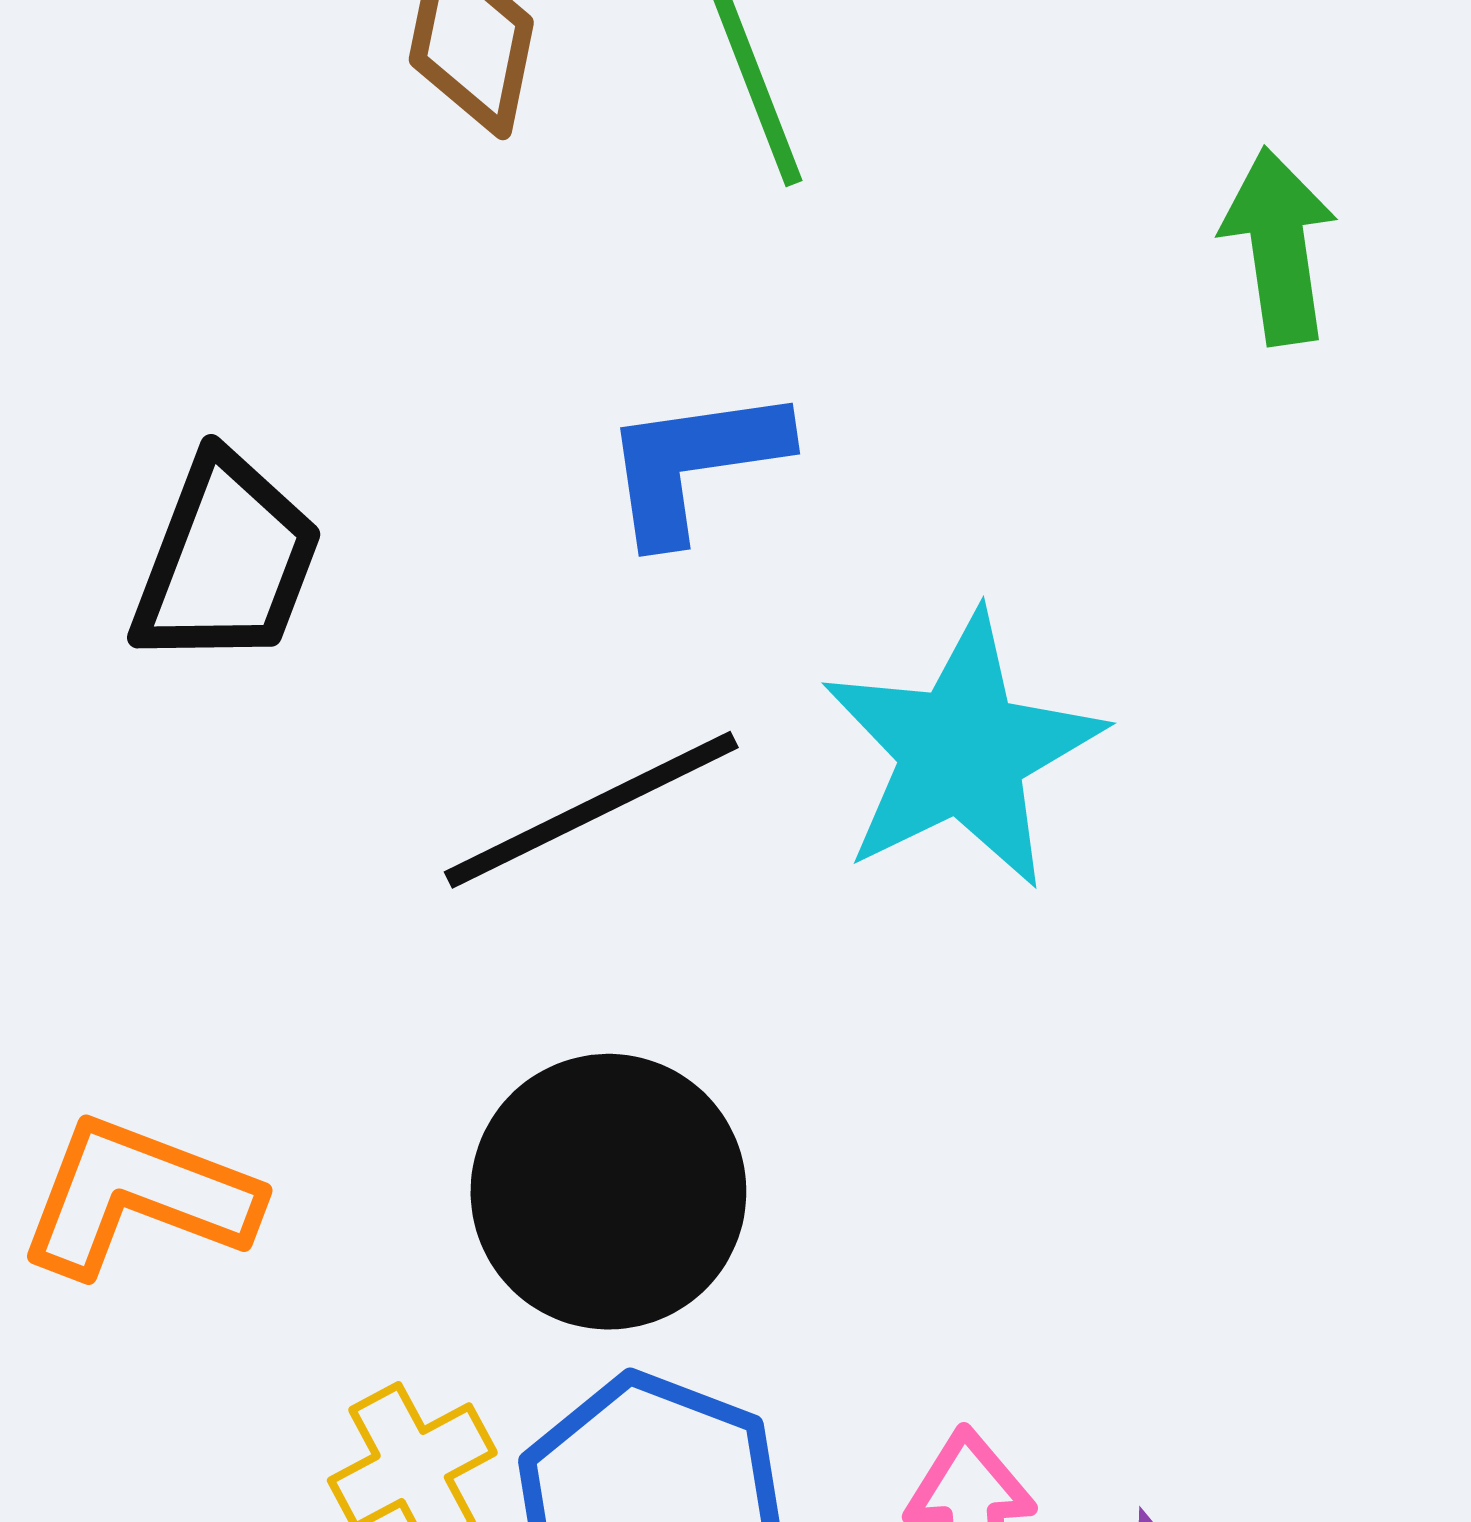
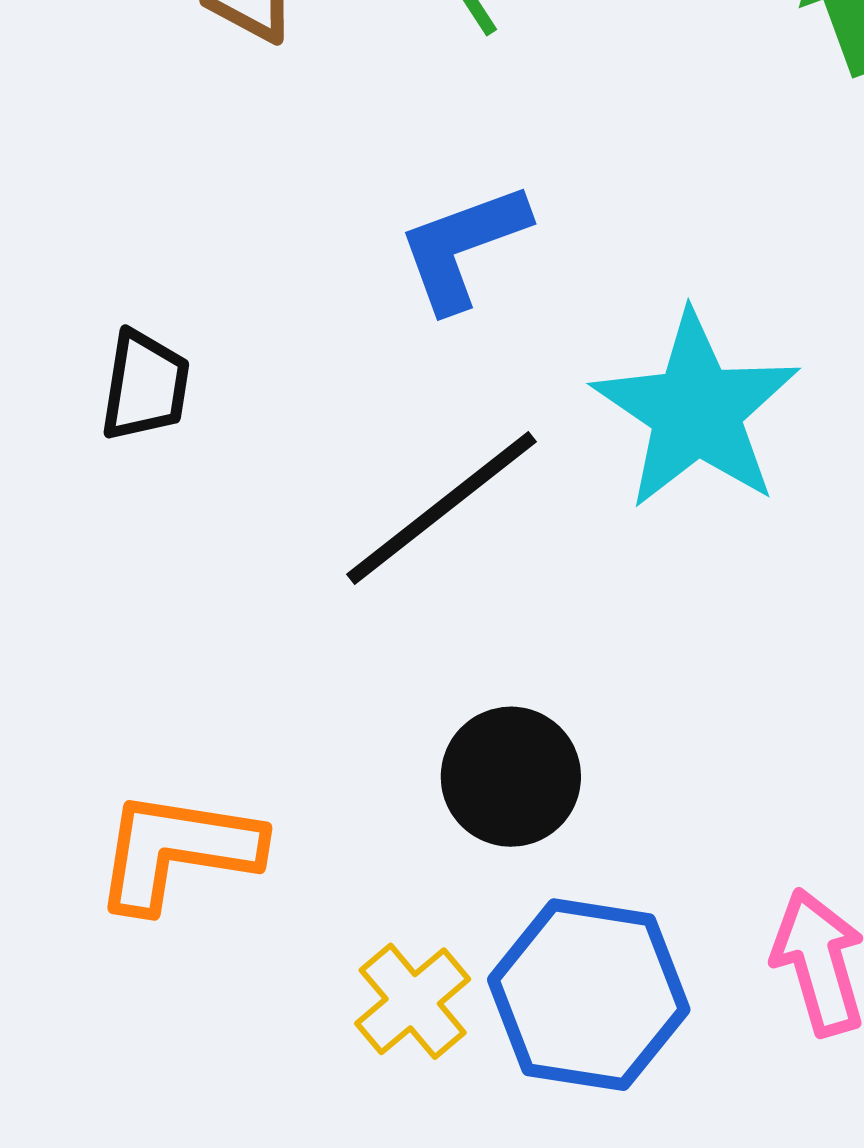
black trapezoid: (226, 561) -> (145, 386), size x0.7
black circle: (608, 1192) -> (511, 777), size x0.7

